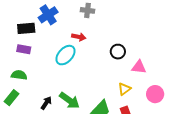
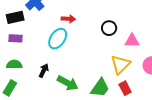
yellow triangle: (124, 89) -> (120, 64), size x1.5
black arrow: (46, 103) -> (44, 71), moved

